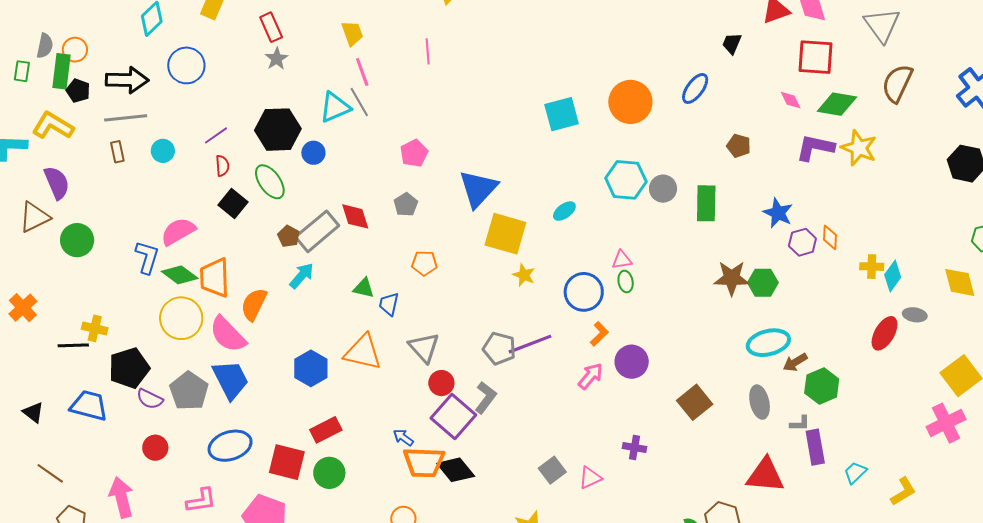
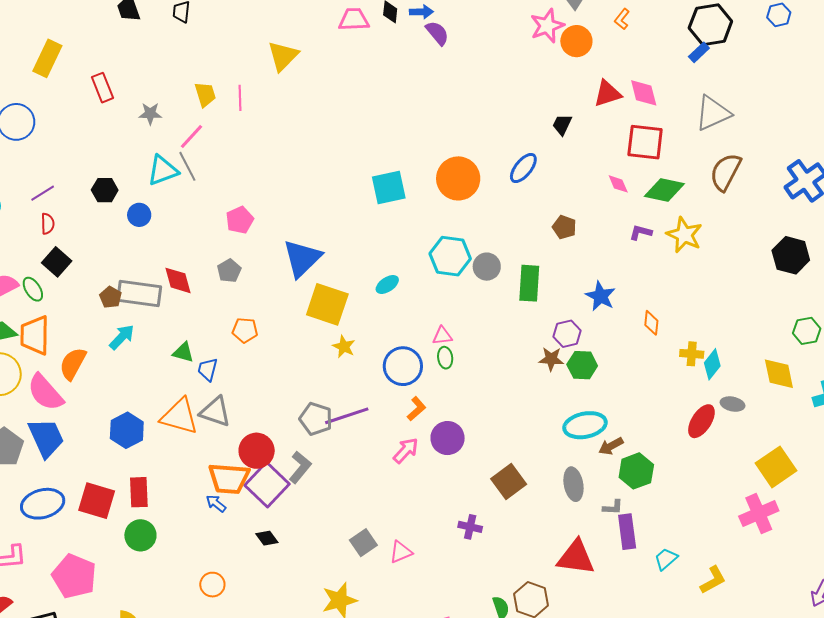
gray triangle: (882, 25) -> (713, 113), turned 39
yellow trapezoid: (352, 33) -> (205, 94), moved
pink line: (428, 51) -> (240, 98), moved
gray star: (277, 59) -> (150, 114), moved, turned 30
pink line: (362, 72) -> (192, 136), turned 60
black hexagon: (278, 130) -> (105, 190), size x0.6
purple L-shape: (815, 148) -> (641, 232), size x0.6
green ellipse: (270, 182) -> (33, 289), moved, size x0.7
gray rectangle: (317, 231) -> (139, 294), turned 45
purple hexagon: (802, 242) -> (567, 334), moved
brown star: (732, 278) -> (551, 359), size x0.7
gray triangle: (424, 348) -> (215, 412), moved, turned -32
red circle: (441, 383) -> (257, 451), size x1.4
red rectangle: (326, 430) -> (139, 492), turned -68
purple cross: (635, 447) -> (470, 527), moved
red square: (287, 462) -> (97, 501), moved
orange trapezoid: (424, 462) -> (229, 479), moved
black diamond: (456, 470) -> (267, 538), size x0.6

